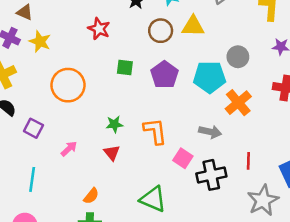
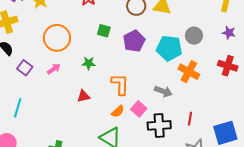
orange cross: (238, 103) -> (189, 72), turned -30
green star: (114, 124) -> (89, 63), moved
pink arrow: (69, 149) -> (54, 69), moved
red triangle: (112, 153) -> (83, 96), turned 48
orange semicircle: (91, 196) -> (118, 111), moved

